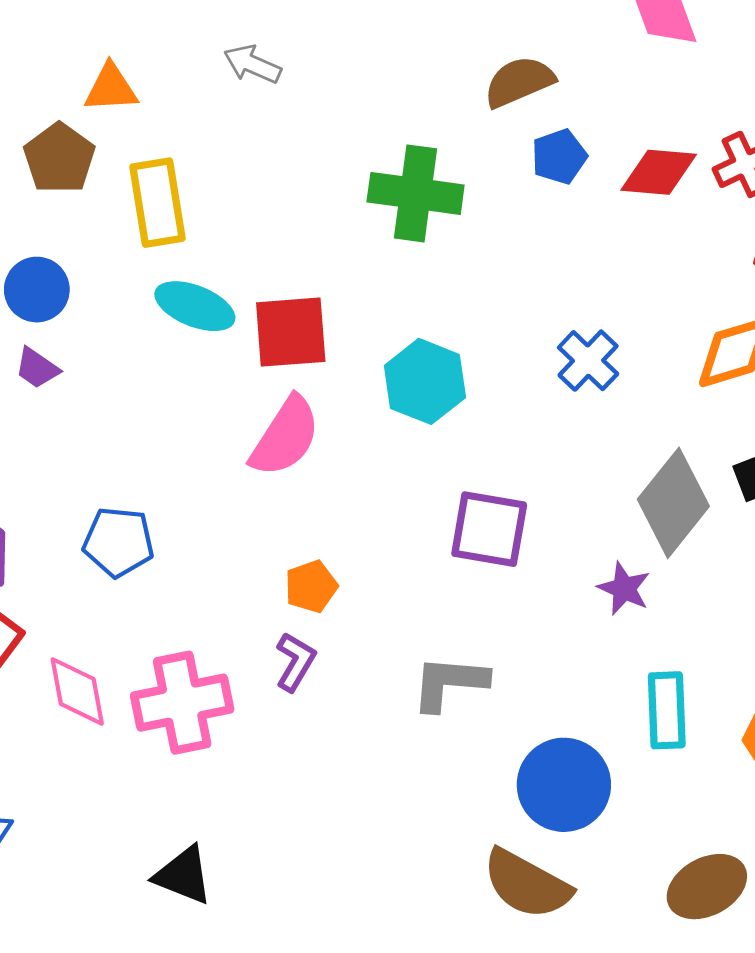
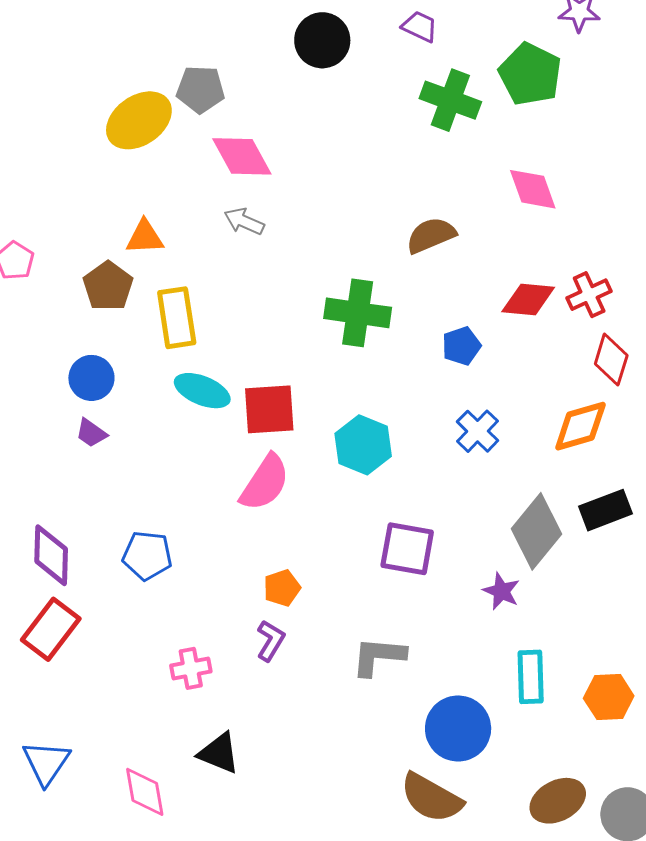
blue pentagon: (559, 157) -> (461, 346), moved
pink diamond: (77, 691) -> (145, 792), moved
pink cross: (182, 703) -> (191, 668), size x0.6
black triangle: (183, 875) -> (219, 753), moved

